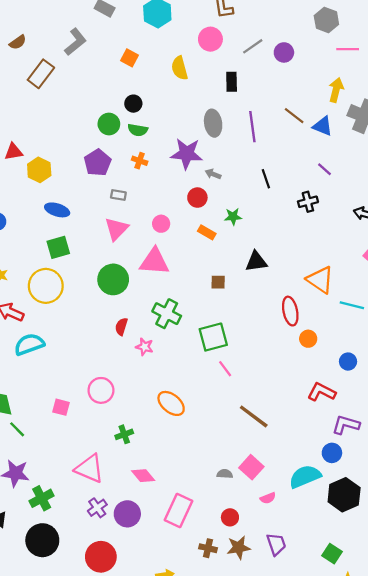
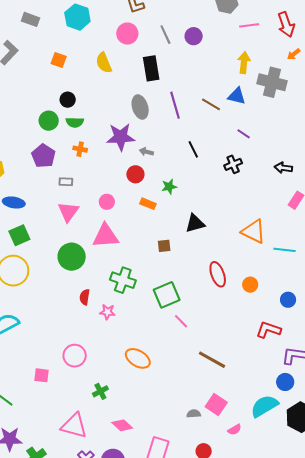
gray line: (253, 46) -> (165, 35), turned -72
black rectangle: (232, 82) -> (151, 68), size x1.4
brown line: (294, 116) -> (211, 104), moved
red ellipse: (290, 311) -> (218, 274), moved

